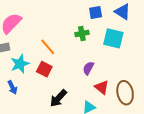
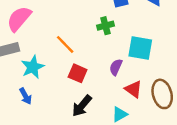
cyan square: (113, 38) -> (140, 48), moved
red square: (44, 69) -> (78, 73), moved

